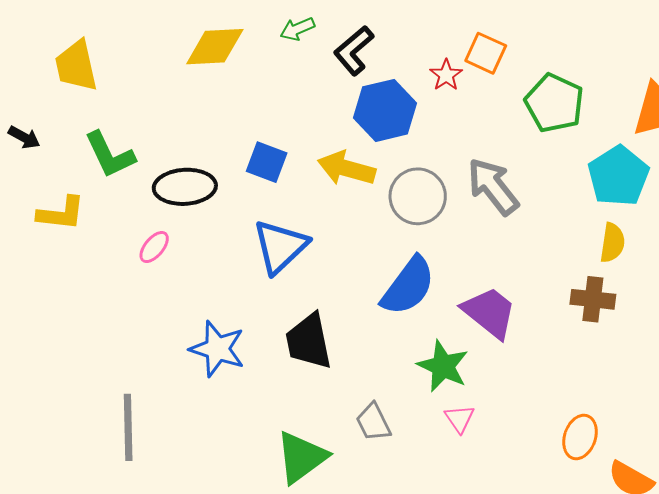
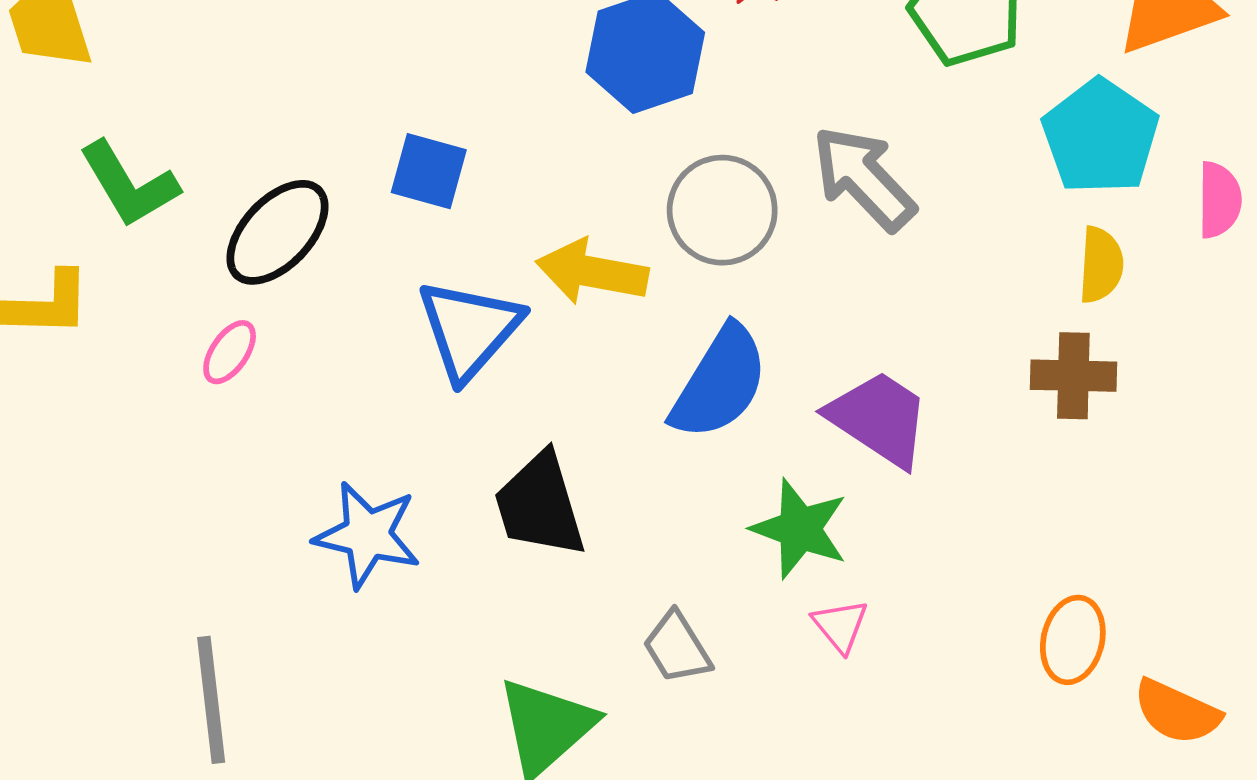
yellow arrow: (346, 168) -> (592, 272), moved
black ellipse: (185, 187) -> (278, 232), turned -38

